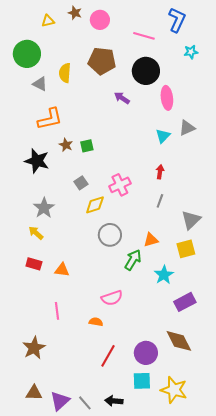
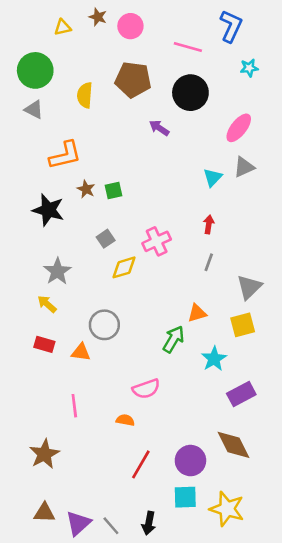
gray triangle: (40, 84) -> (34, 110), moved
pink ellipse: (167, 98) -> (239, 128), moved, turned 45
gray circle: (110, 235) -> (104, 325), moved
black arrow: (114, 401) -> (149, 523), turned -84

